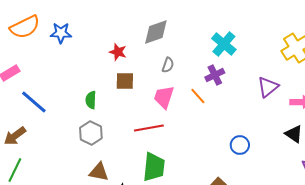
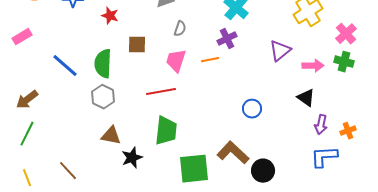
red star: (118, 52) -> (110, 16), moved
orange line: (198, 96) -> (210, 60), turned -60
green semicircle: (91, 100) -> (103, 64), size x1.6
blue line: (34, 102) -> (65, 66), moved

